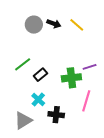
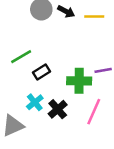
yellow line: (77, 25) -> (94, 17), turned -49
black cross: (56, 115) -> (58, 109), moved, turned 35

